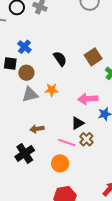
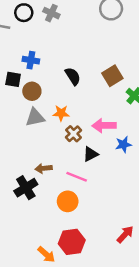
blue cross: (24, 47) -> (31, 60), turned -32
brown arrow: (37, 129) -> (44, 168), moved
brown cross: (86, 139) -> (73, 134), moved

